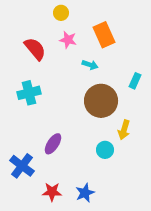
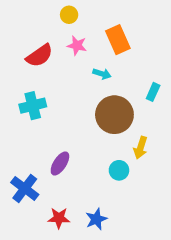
red semicircle: (35, 49) -> (40, 56), turned 95

